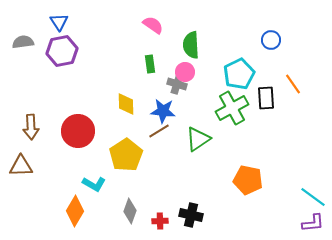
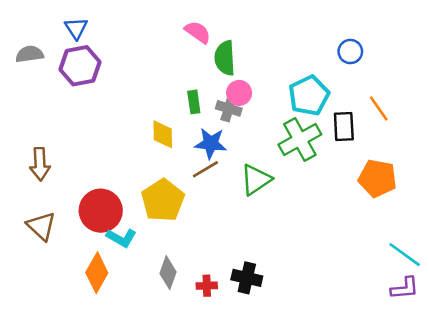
green semicircle: (191, 45) -> (225, 58), moved
green rectangle: (150, 64) -> (194, 102), moved
red circle: (78, 131) -> (101, 211), moved
brown triangle: (21, 166) -> (41, 226), moved, turned 45
orange pentagon: (248, 180) -> (377, 178), moved

